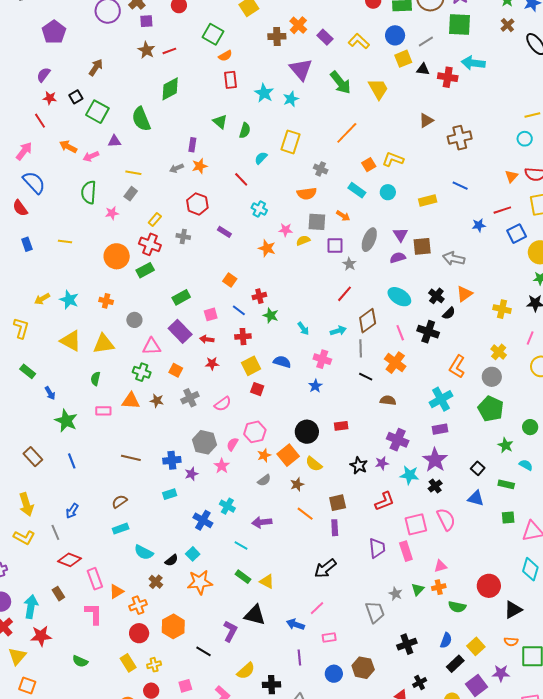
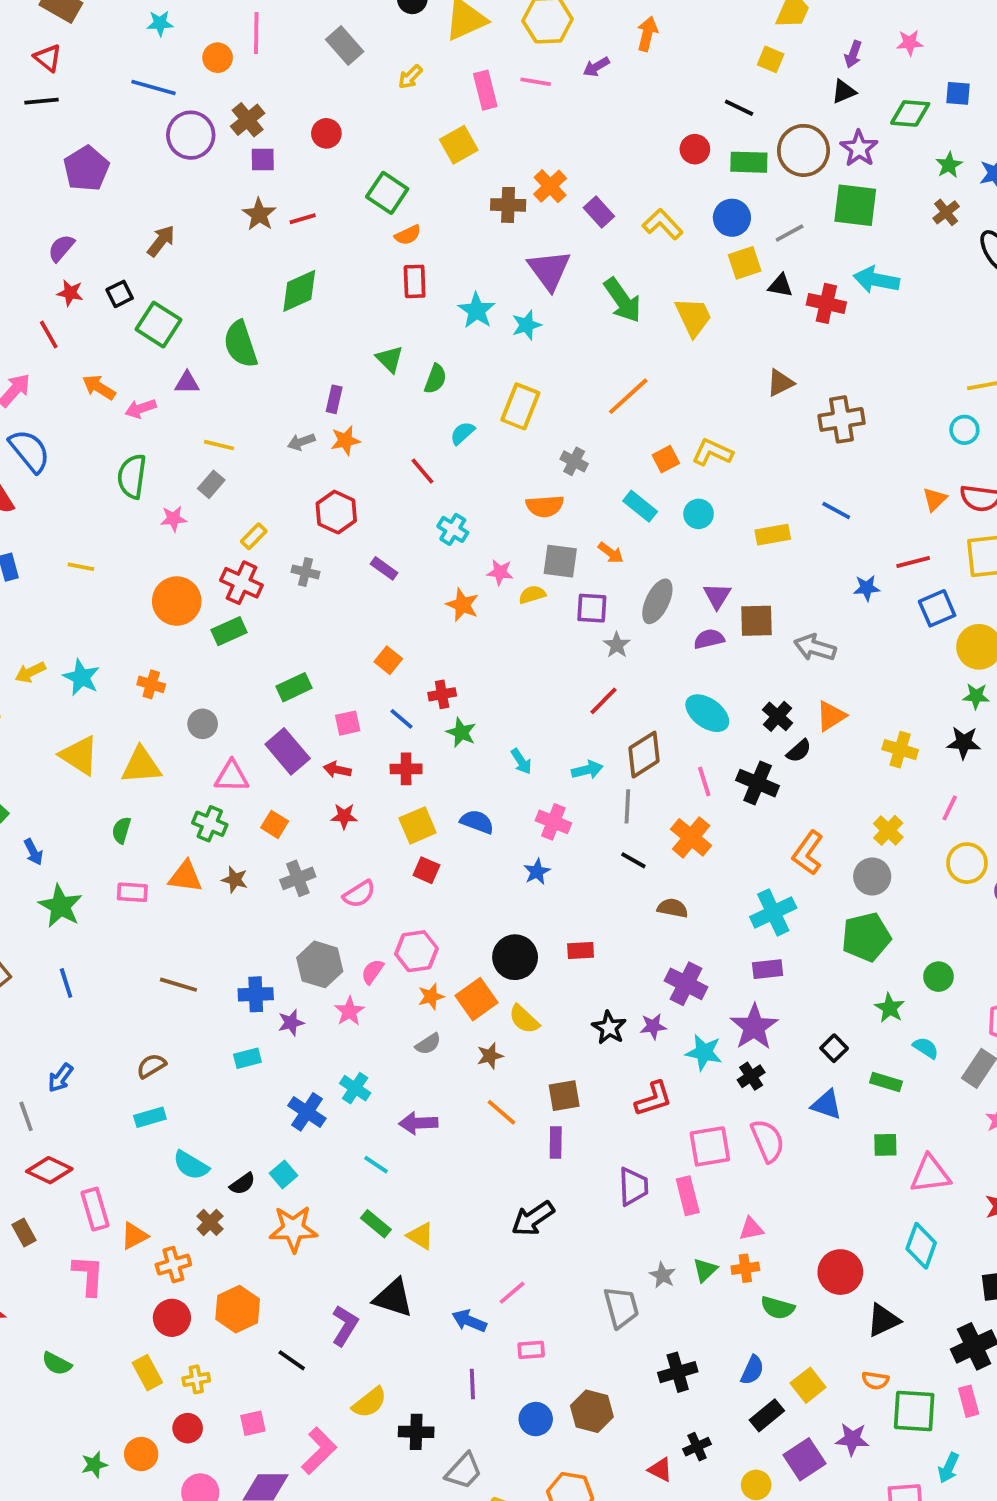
green pentagon: (491, 409) -> (866, 937), turned 30

